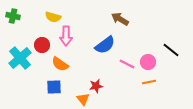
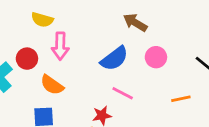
pink circle: (148, 62) -> (156, 57), moved
pink line: (127, 64) -> (123, 93), moved
orange line: (149, 82) -> (181, 99), moved

